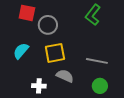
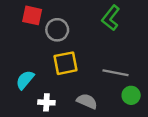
cyan semicircle: (21, 51) -> (25, 80), moved
gray semicircle: (65, 76) -> (87, 101), moved
green circle: (100, 86) -> (131, 95), moved

